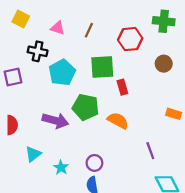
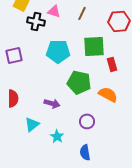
black cross: (38, 51) -> (36, 21), moved
cyan pentagon: (62, 73) -> (58, 51), turned 30
purple arrow: (55, 121) -> (52, 103), moved, size x0.7
purple circle: (94, 163) -> (87, 121), moved

